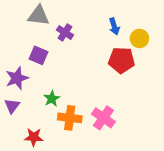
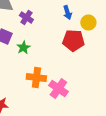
green star: (52, 99) -> (23, 48), moved
orange cross: (70, 118) -> (36, 78), moved

